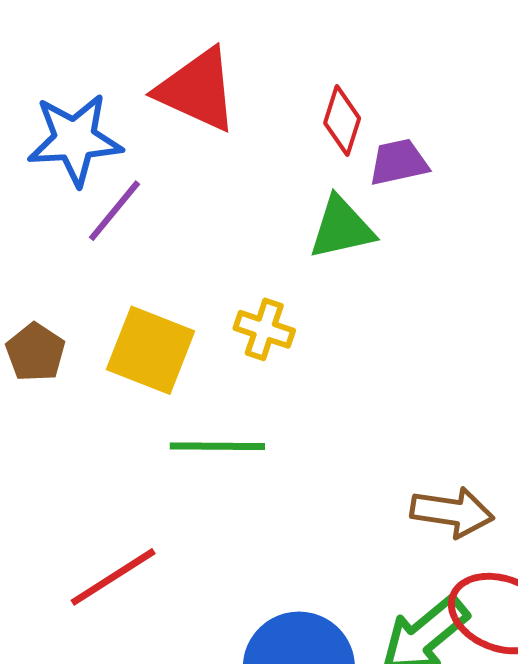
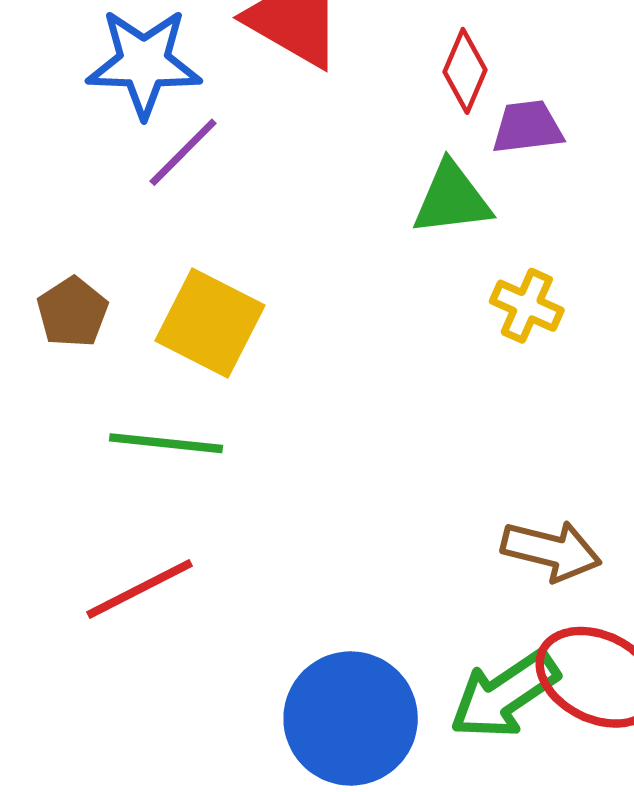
yellow cross: (264, 329) -> (527, 306), moved
green line: (217, 446) -> (166, 443), moved

